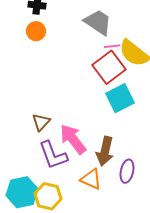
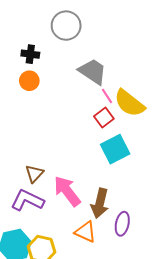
pink line: (112, 46) -> (107, 96), turned 63
red square: (109, 67) -> (104, 117), size x0.6
purple L-shape: (53, 155) -> (27, 200), moved, turned 136

